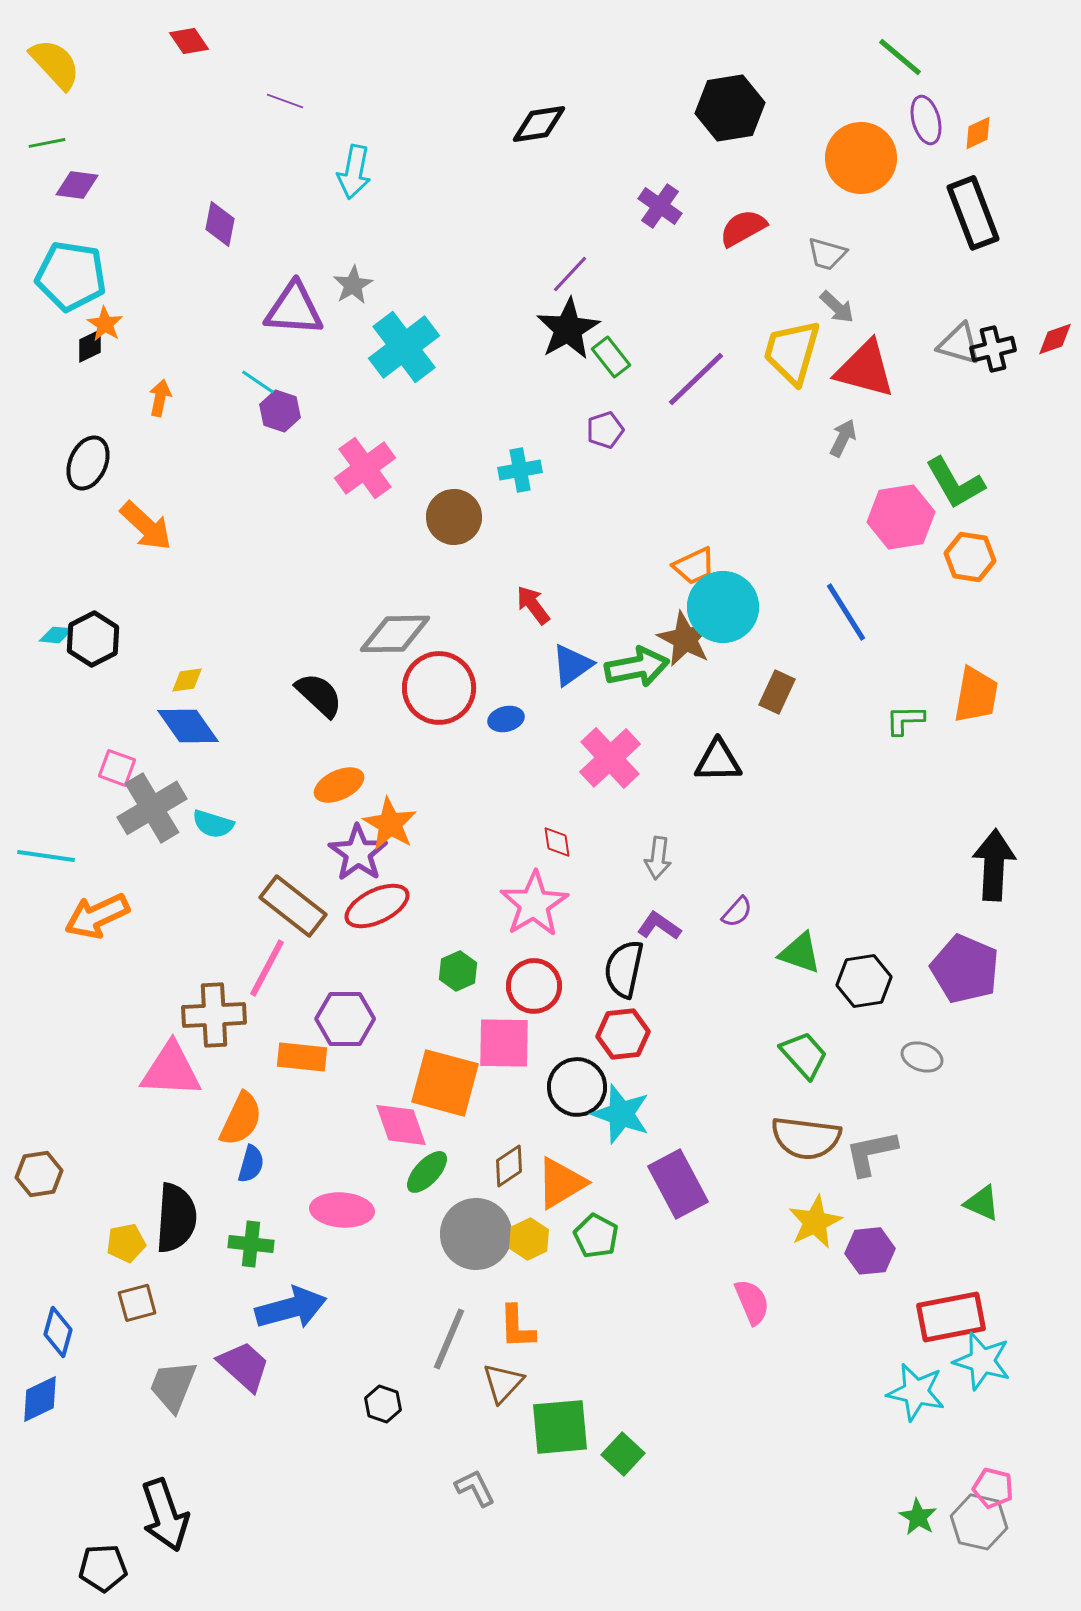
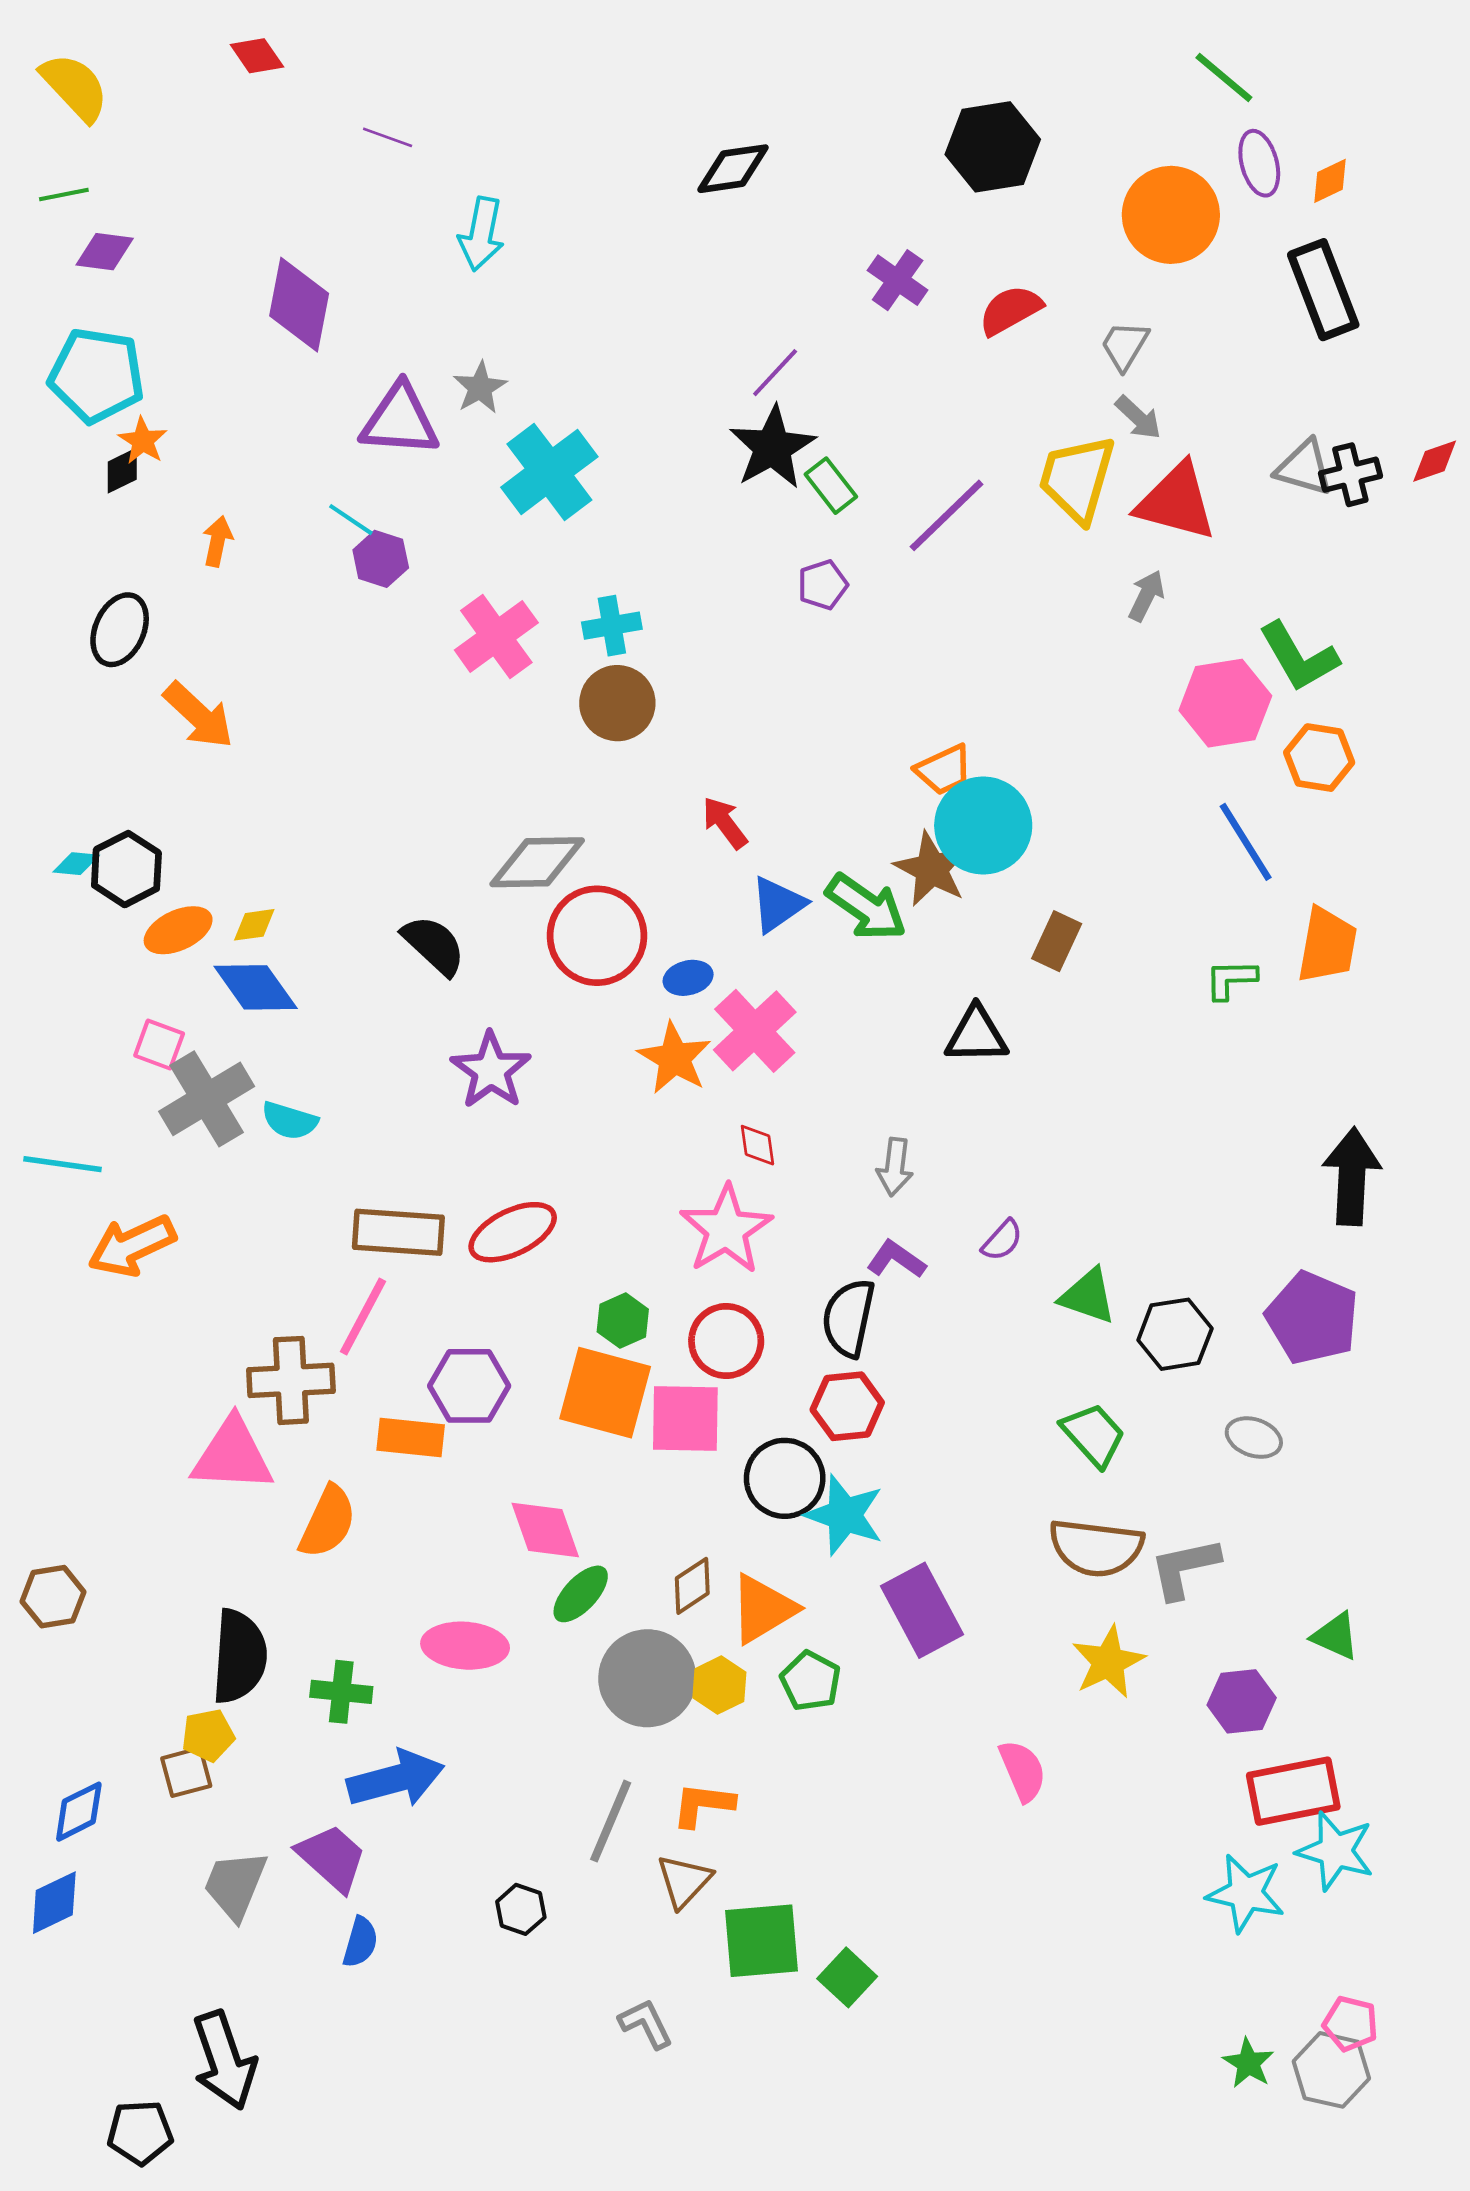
purple diamond: (220, 224) -> (299, 305), size x1.5
gray trapezoid: (827, 254) -> (1125, 345), turned 105
cyan cross: (520, 470) -> (612, 626), moved
blue line: (846, 612) -> (1246, 842), moved
green arrow: (637, 667) -> (866, 907), turned 46
pink cross: (610, 758) -> (755, 1031), moved
orange ellipse: (339, 785) -> (178, 930), moved
orange star: (390, 824) -> (674, 1058), moved
purple star: (358, 853) -> (491, 1070), moved
brown rectangle: (293, 906) -> (398, 1232), turned -34
orange square: (445, 1083) -> (605, 1393), moved
blue semicircle: (251, 1164) -> (360, 1942), moved
yellow pentagon: (126, 1243) -> (208, 1735), moved
purple hexagon: (870, 1251) -> (1242, 1701), moved
orange L-shape: (517, 1327) -> (703, 1805), turned 99
blue diamond: (58, 1332) -> (79, 1812), turned 48

